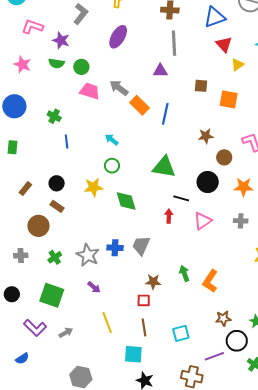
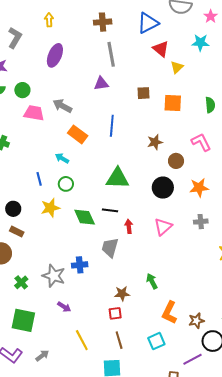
orange rectangle: (139, 105) -> (78, 134), moved
blue line: (67, 142) -> (39, 179), moved
black line: (181, 198) -> (110, 210), moved
gray trapezoid: (141, 245) -> (110, 248), moved
orange L-shape: (210, 281) -> (169, 313), moved

